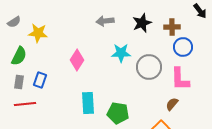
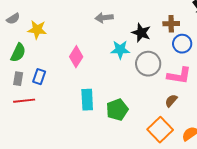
black star: (142, 23) -> (141, 33), moved, turned -30
pink L-shape: (180, 79) -> (179, 76), turned -80
green pentagon: (118, 113) -> (117, 110), turned -30

